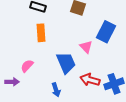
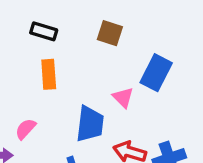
blue trapezoid: (66, 63) -> (90, 124), turned 30

